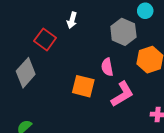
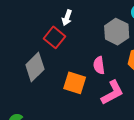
red square: (45, 39) -> (55, 37), moved
gray diamond: (26, 73) -> (35, 67), moved

